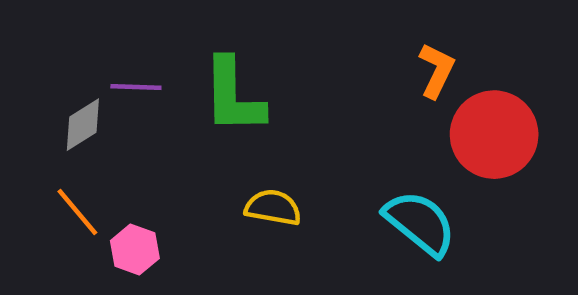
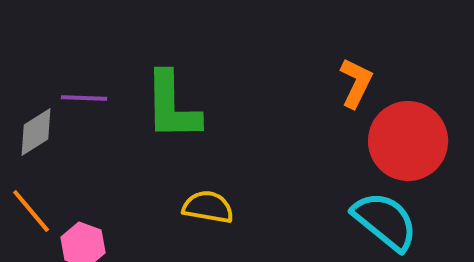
cyan semicircle: (420, 223) -> (385, 221), moved

